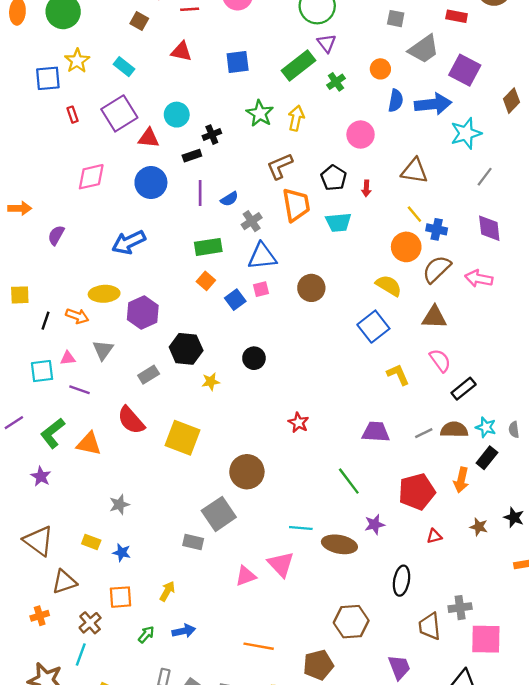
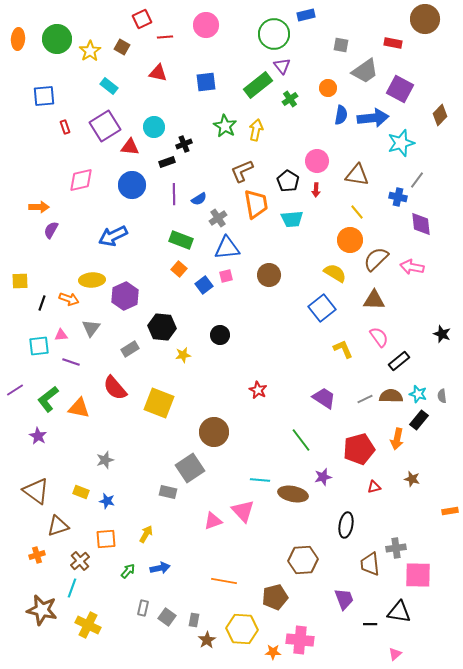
yellow star: (77, 61) -> (90, 51), moved
pink circle: (361, 135) -> (317, 161), moved
orange arrow: (20, 208) -> (39, 207), moved
blue cross: (437, 229) -> (398, 197), moved
green rectangle: (208, 247) -> (181, 240), turned 30
purple trapezoid: (376, 432) -> (324, 398), turned 30
black star: (514, 517) -> (442, 334), moved

